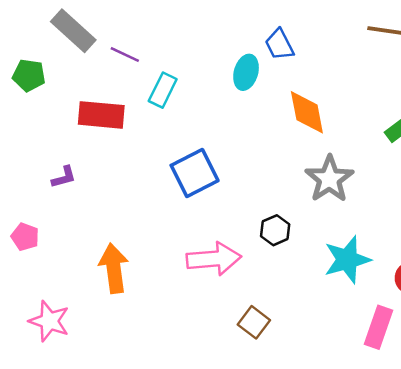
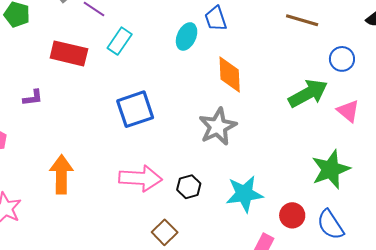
gray star: (329, 179) -> (218, 127), moved
black hexagon: (275, 230) -> (189, 187), moved

